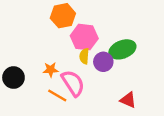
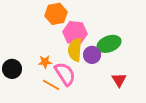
yellow semicircle: (84, 56) -> (75, 50), size x1.6
red triangle: (128, 100) -> (119, 80), moved, turned 35

